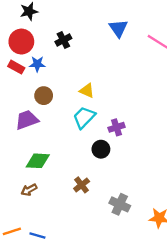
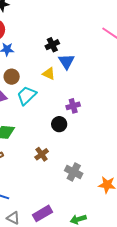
blue triangle: (118, 28) -> (66, 61), moved
black cross: (63, 40) -> (52, 45), moved
cyan trapezoid: (84, 117) -> (27, 95), moved

